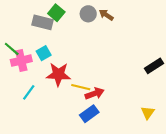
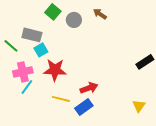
gray circle: (88, 14) -> (74, 20), moved
gray rectangle: (43, 22) -> (32, 35), moved
pink cross: (21, 61) -> (23, 72), moved
yellow line: (81, 87) -> (61, 99), moved

